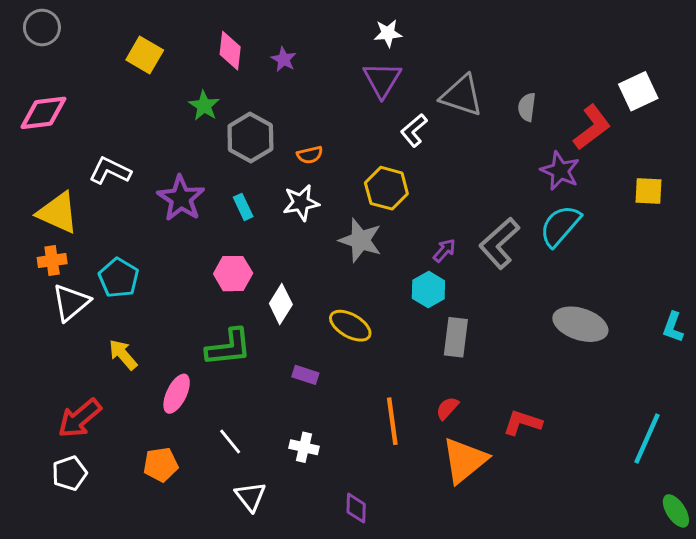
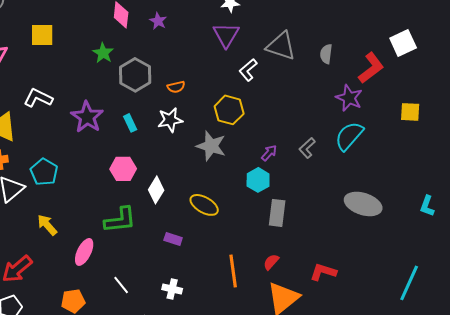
yellow square: (145, 55) -> (42, 35), moved, turned -30
gray L-shape: (499, 243) -> (307, 148), size x0.6

